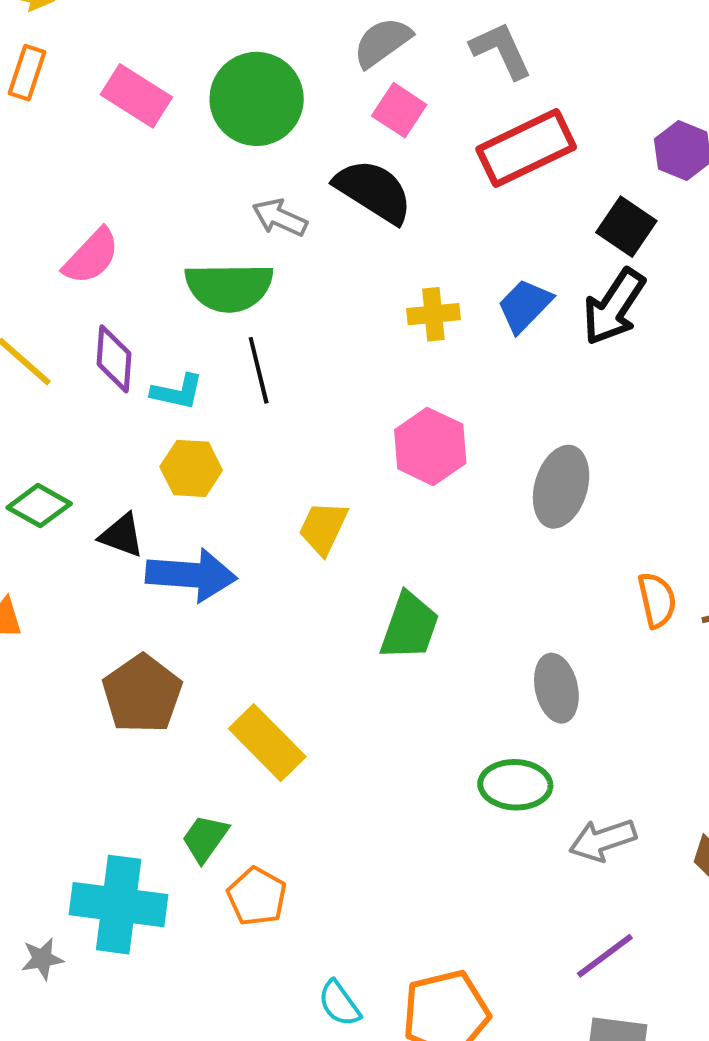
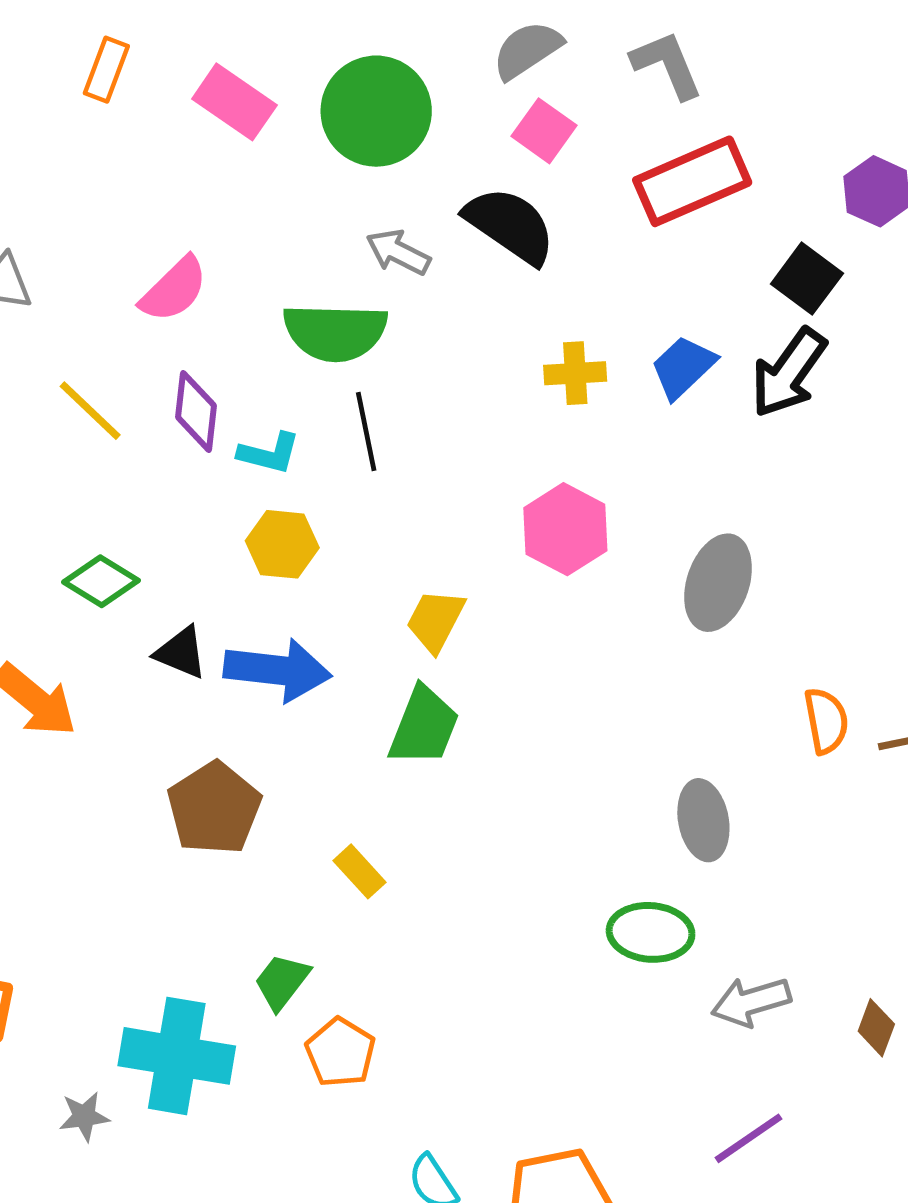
black triangle: (122, 535) -> (181, 653), moved
green trapezoid: (410, 626) -> (424, 726), moved
yellow rectangle: (267, 743) -> (359, 871), size x0.6

